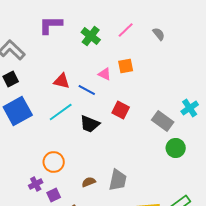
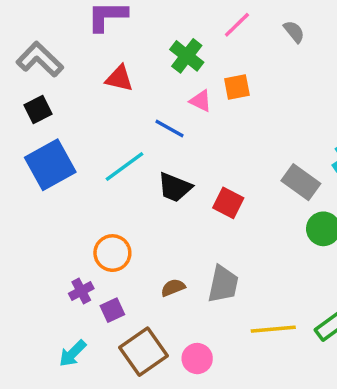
green cross: (91, 36) -> (187, 56), moved
red triangle: (62, 81) -> (119, 78), moved
red square: (121, 110) -> (228, 203), moved

